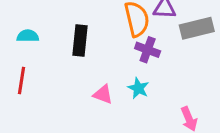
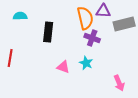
cyan semicircle: (28, 36) -> (20, 16), moved

